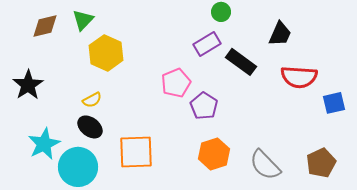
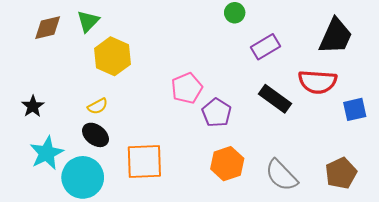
black trapezoid: (280, 34) -> (336, 36), moved, size x1.4
purple rectangle: (207, 44) -> (265, 47), moved
black rectangle: (241, 62) -> (275, 99), moved
black star: (28, 85) -> (33, 106), moved, size x0.7

